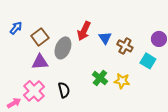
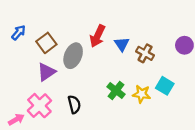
cyan square: (148, 61) -> (165, 86), moved
purple triangle: (40, 62) -> (46, 72), turned -30

